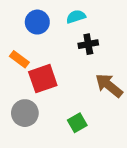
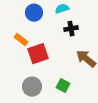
gray circle: (25, 113) -> (32, 87), moved
green square: (77, 123) -> (63, 86), turned -32

